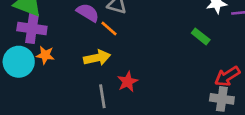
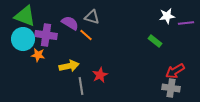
purple cross: (32, 29) -> (46, 35), moved
yellow arrow: (97, 58) -> (69, 66), moved
cyan circle: (19, 62) -> (23, 39), moved

